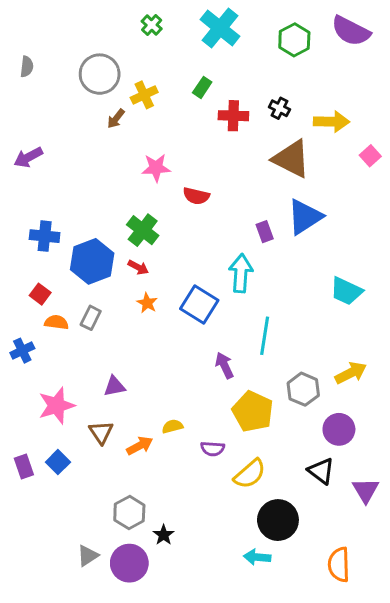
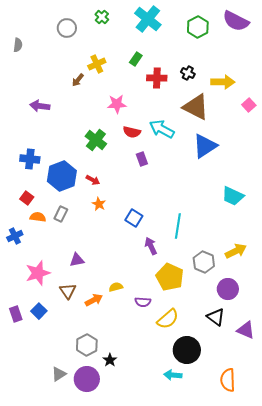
gray circle: (100, 74) -> (67, 28), moved, size x0.7
purple arrow: (28, 157) -> (40, 106), moved, turned 36
pink star: (156, 168) -> (117, 104), moved
green cross: (143, 230) -> (96, 140), moved
purple rectangle: (265, 232) -> (142, 159), moved
cyan arrow: (241, 273) -> (162, 129), moved, turned -65
blue square: (199, 304) -> (134, 218), moved, size x0.7
purple triangle: (366, 490) -> (246, 330), turned -36

